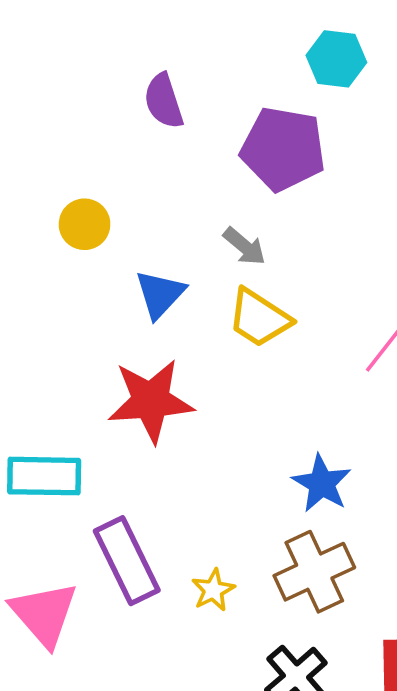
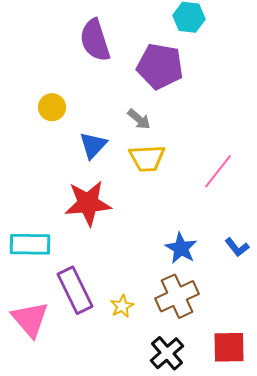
purple semicircle: (164, 101) -> (95, 40), size x1.4
yellow trapezoid: (259, 318) -> (147, 158), turned -36

